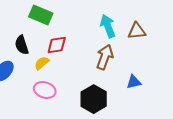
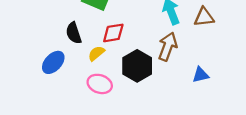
black hexagon: (94, 99) -> (137, 66), moved

